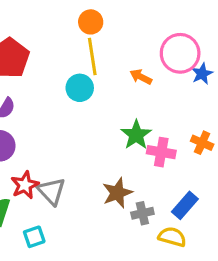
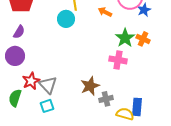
green star: (136, 135) -> (125, 38), moved
orange cross: (202, 143) -> (143, 39), moved
blue rectangle: (185, 205) -> (137, 107), moved, turned -36
cyan square: (34, 237) -> (47, 106), moved

